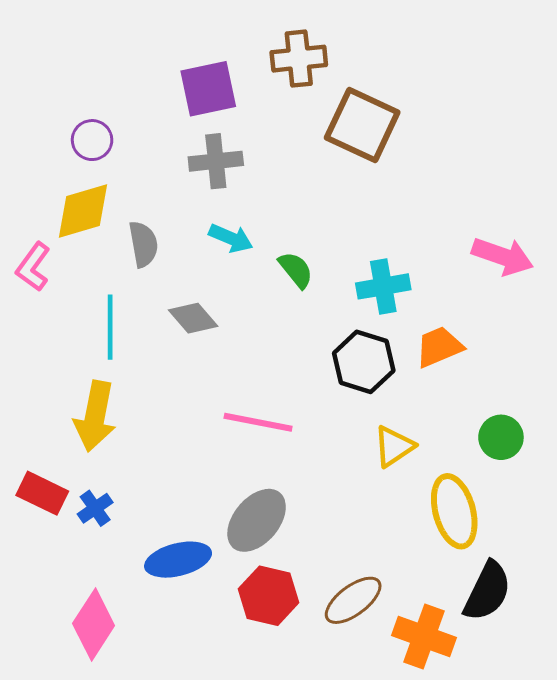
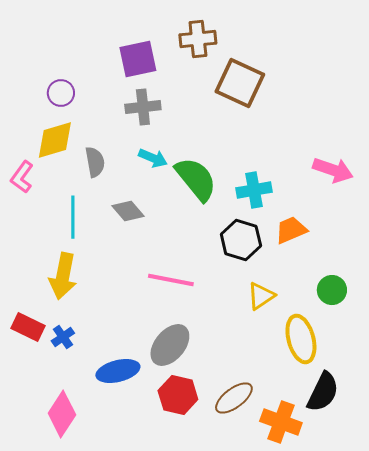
green semicircle: (296, 270) -> (196, 179), size x1.8

